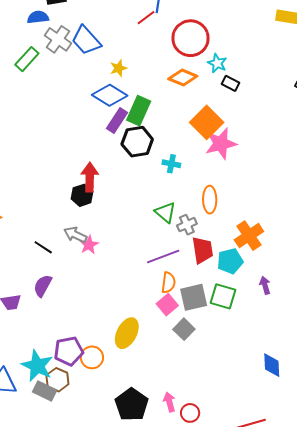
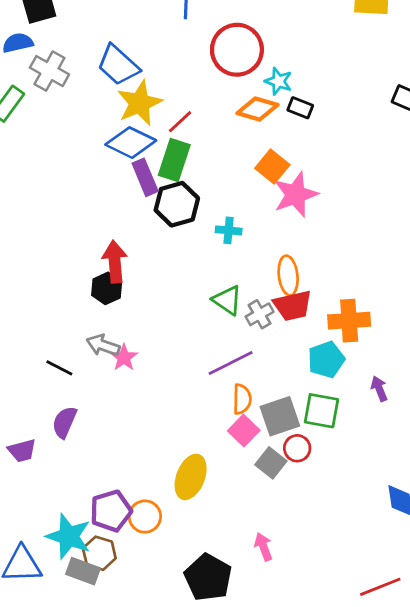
red line: (146, 18) -> (180, 122), moved
blue trapezoid: (86, 40) -> (118, 65), moved
yellow star: (118, 68) -> (139, 103), size x1.8
orange diamond: (183, 78) -> (257, 109), moved
purple rectangle: (117, 121) -> (145, 177), turned -50
orange square: (207, 122) -> (272, 167), size x0.7
orange cross: (249, 236) -> (349, 321), turned 36
red trapezoid: (202, 250) -> (293, 306), moved, turned 92
pink arrow: (169, 402) -> (263, 547), moved
red circle: (190, 413) -> (297, 448), moved

